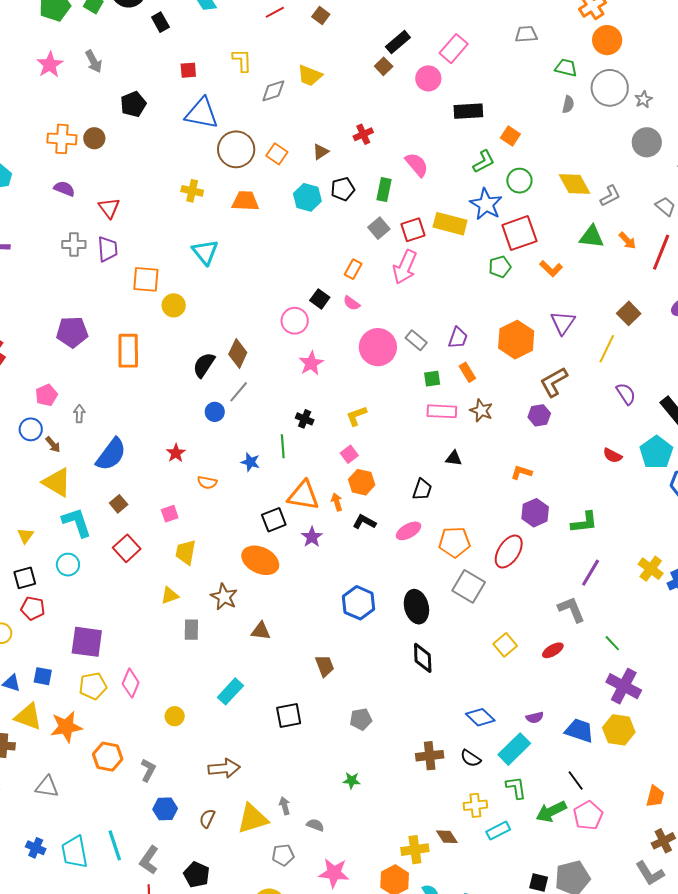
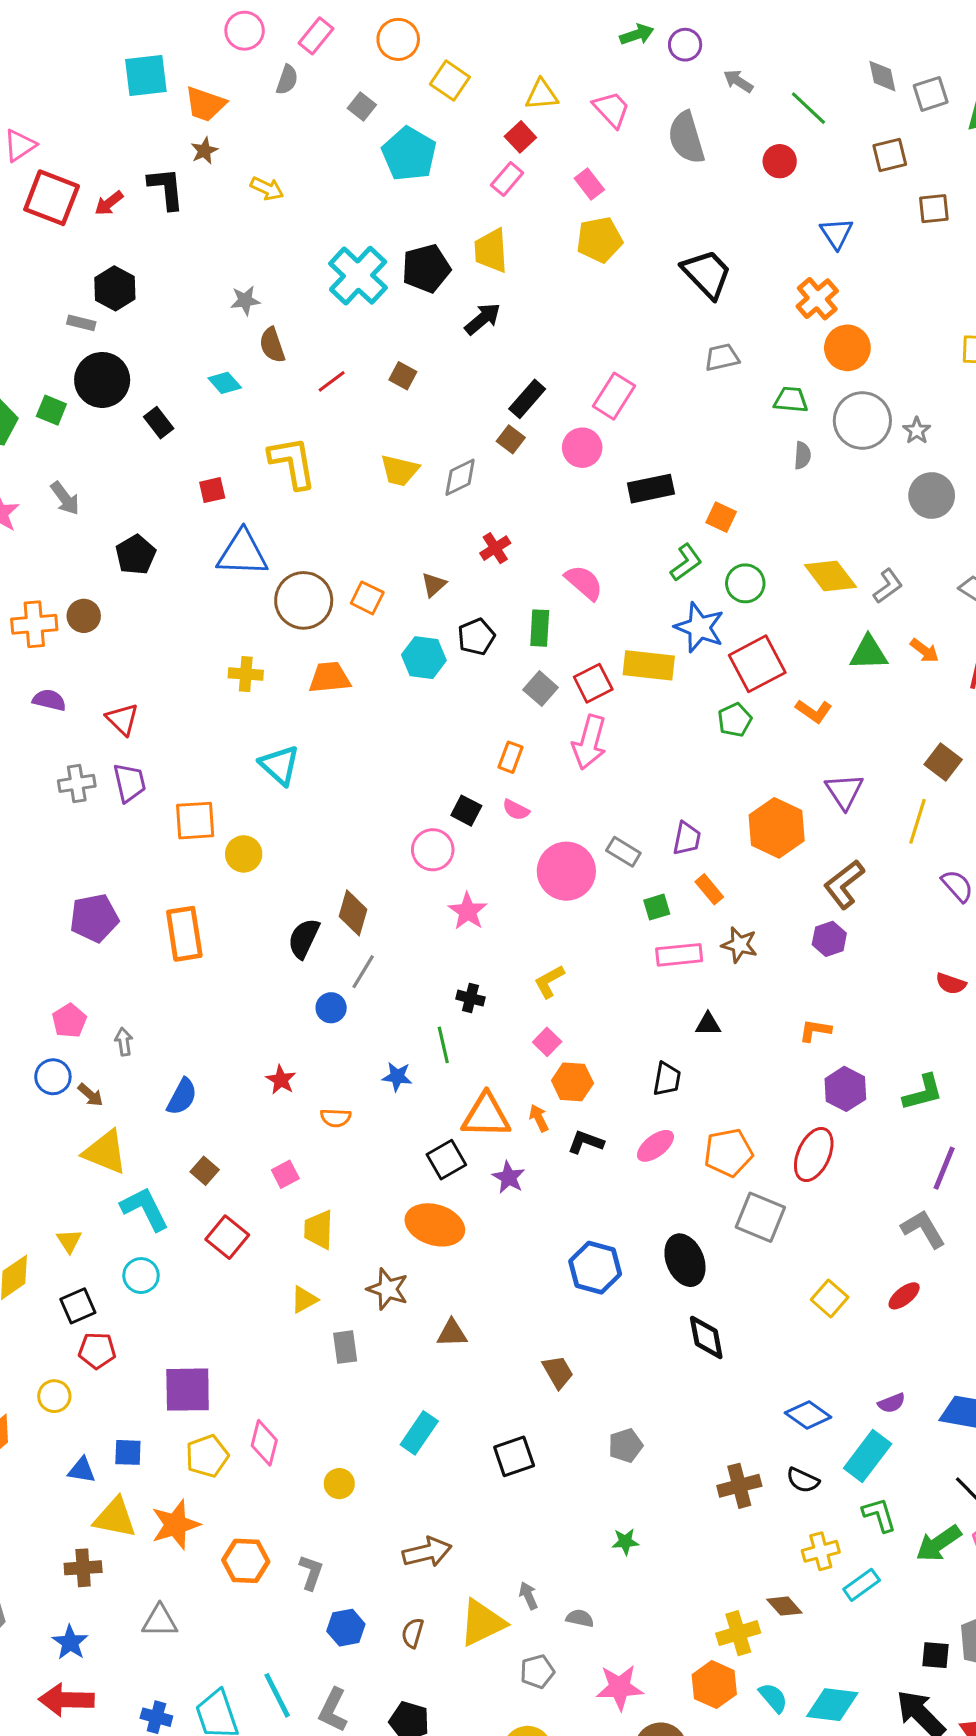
yellow L-shape: (242, 60) -> (292, 463), size x1.5
gray diamond: (273, 91) -> (460, 477), moved
blue semicircle: (111, 454) -> (182, 1097), size x0.7

